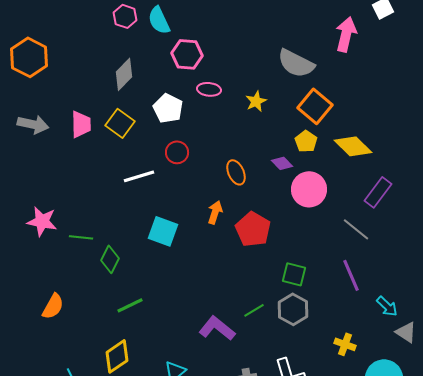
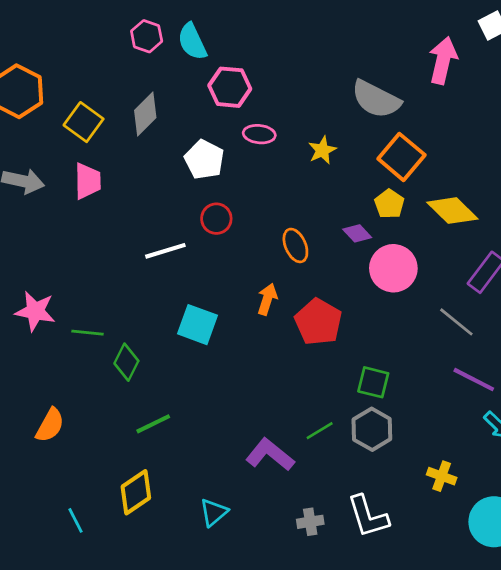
yellow square: (120, 123) -> (84, 122), moved
purple line: (351, 275) -> (474, 380), moved, turned -40

